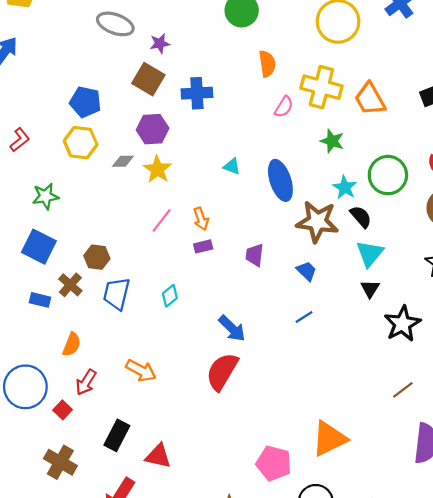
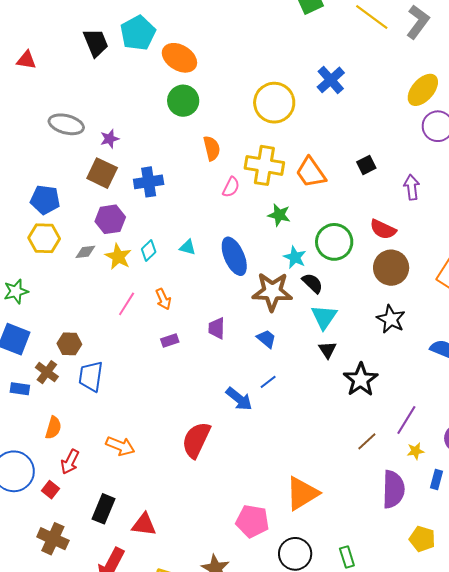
purple rectangle: (203, 246) -> (170, 341), moved
cyan diamond: (170, 296) -> (149, 251), moved
blue arrow: (232, 328) -> (239, 399), moved

